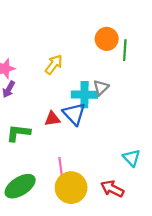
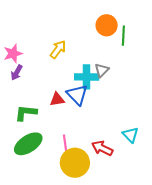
green ellipse: (20, 186) -> (28, 144), moved
red arrow: (112, 189) -> (102, 148), moved

